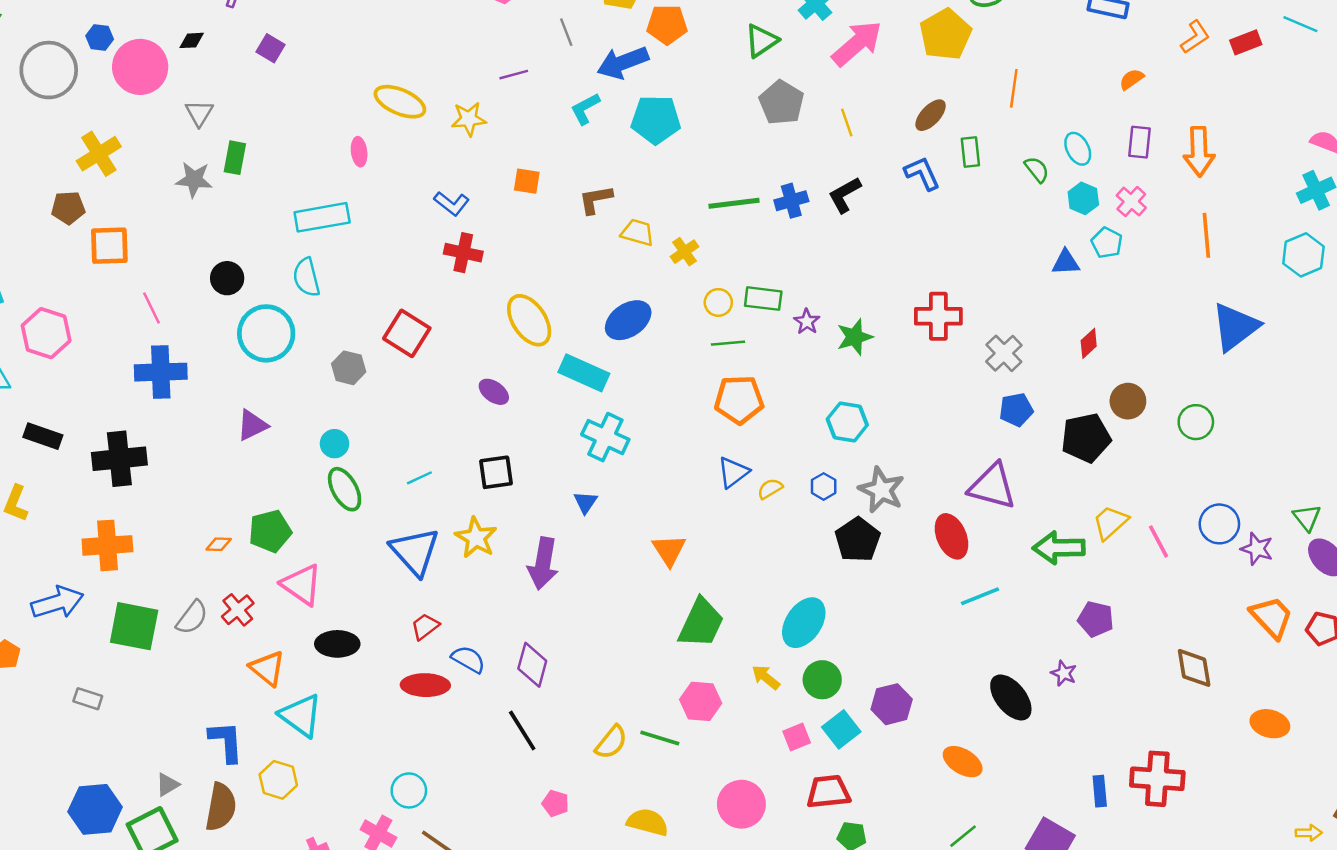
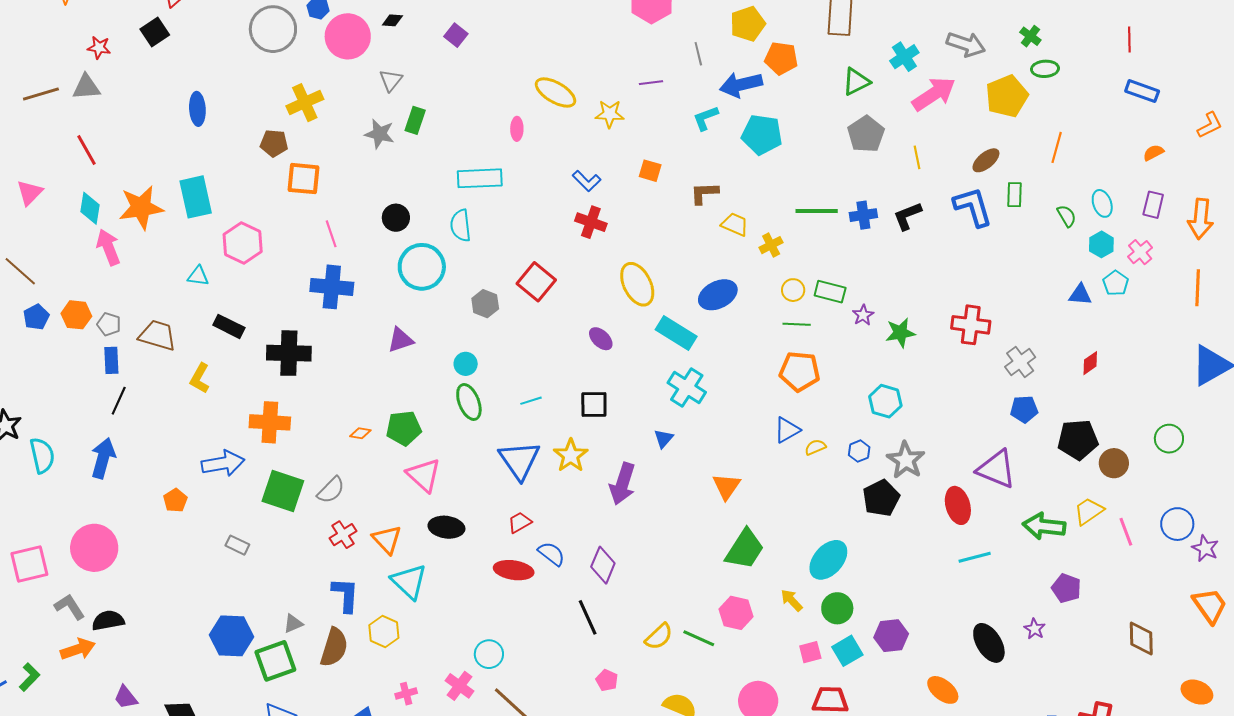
blue L-shape: (922, 173) -> (973, 207), size x1.4
brown circle: (1128, 401) -> (1114, 463), moved
red cross: (238, 610) -> (343, 535), moved

